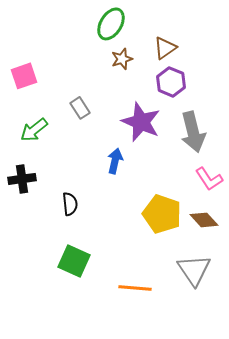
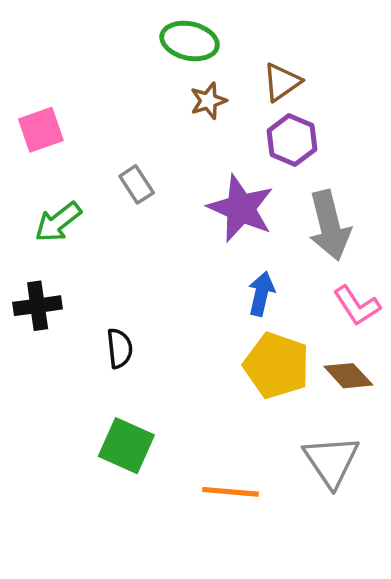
green ellipse: (111, 24) -> (190, 41), turned 72
blue arrow: (115, 161) -> (261, 294), moved

